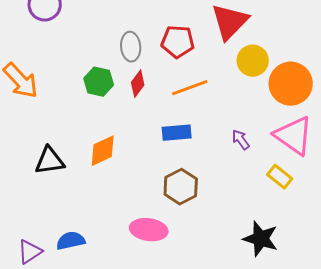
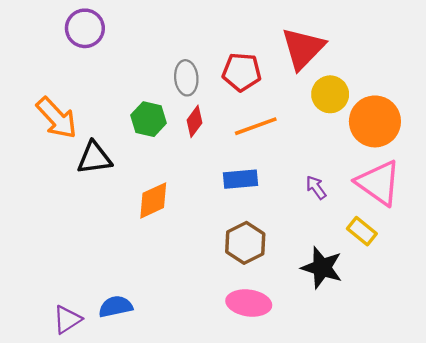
black triangle: (50, 161) -> (94, 158), moved
pink ellipse: (149, 230) -> (249, 303), moved
black star: (261, 239) -> (322, 268), moved

